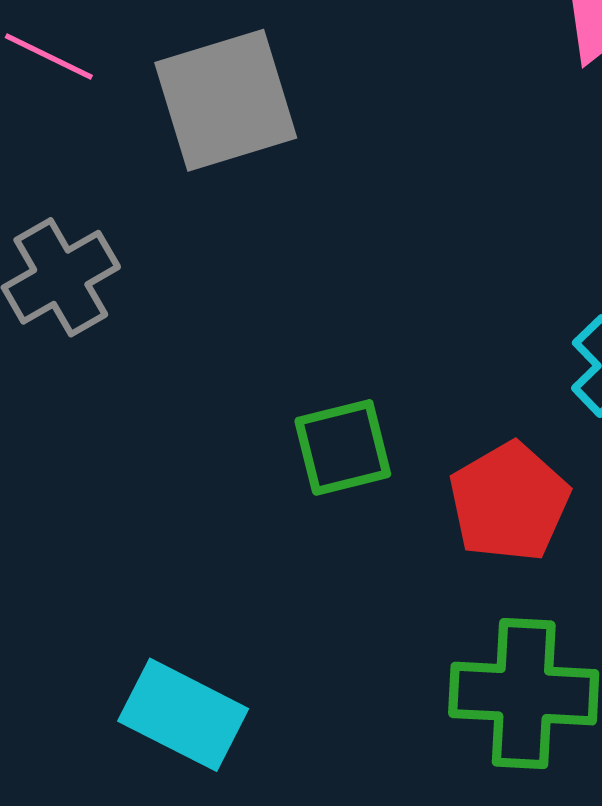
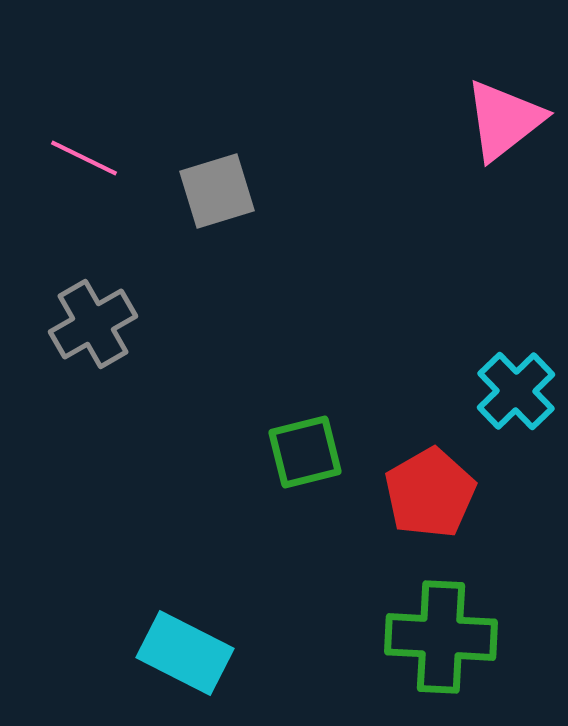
gray square: (226, 100) -> (217, 191), size x0.7

